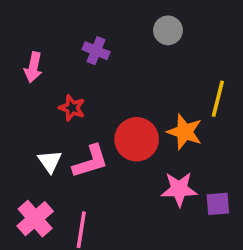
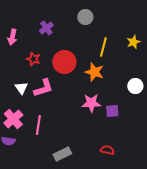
purple cross: (96, 51) -> (46, 28), turned 32
yellow line: (218, 99) -> (103, 47), moved
red circle: (137, 139) -> (64, 62), moved

